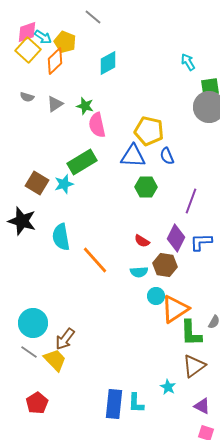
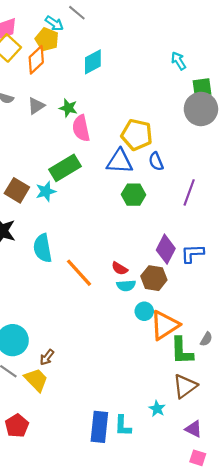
cyan arrow: (43, 37) -> (54, 23), moved
purple line: (191, 201) -> (189, 192), moved
red semicircle: (142, 241) -> (120, 268), moved
brown arrow: (65, 339) -> (47, 357), size x0.7

